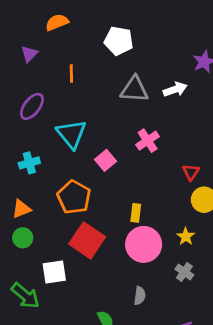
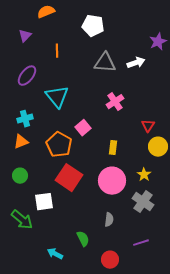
pink square: (106, 160) -> (83, 128), moved
orange triangle: (21, 209) -> (21, 142), moved
yellow rectangle: (136, 213) -> (113, 148), moved
gray cross: (184, 272) -> (143, 202), size x1.5

